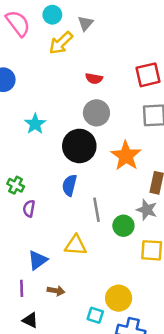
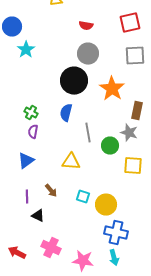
cyan star: (35, 124) -> (26, 50), moved
green cross: (16, 185) -> (31, 113), moved
blue triangle: (38, 260) -> (26, 161), moved
brown arrow: (56, 291) -> (51, 191), moved, turned 40
cyan square: (95, 315) -> (83, 197), moved
black triangle: (30, 320) -> (38, 216), moved

